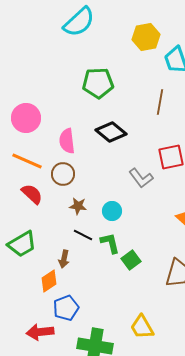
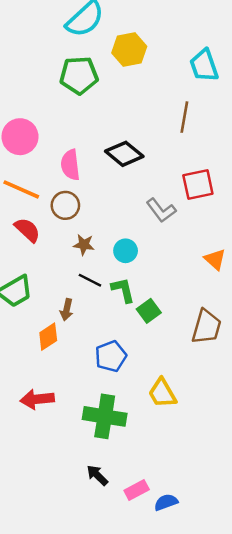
yellow hexagon: (146, 37) -> (129, 50), moved
green pentagon: (98, 83) -> (79, 75), moved
blue pentagon: (66, 308) -> (111, 356), moved

